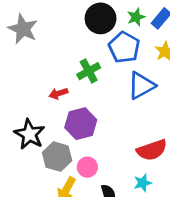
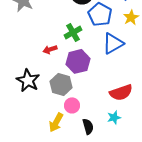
purple hexagon: (81, 124) -> (78, 61), moved
gray hexagon: (57, 157) -> (61, 84), moved

